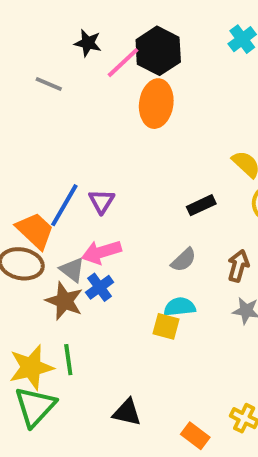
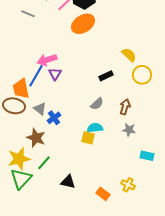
orange ellipse: (156, 104) -> (83, 24), turned 50
orange trapezoid: (35, 231) -> (21, 89), turned -145
pink arrow: (102, 252) -> (47, 60), moved
brown star: (64, 301) -> (36, 138), moved
green line: (68, 360) -> (44, 163), moved, turned 49

